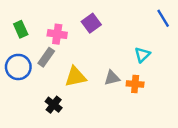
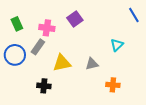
orange cross: (135, 84) -> (113, 85), moved
black cross: (54, 105) -> (44, 86), turned -32

